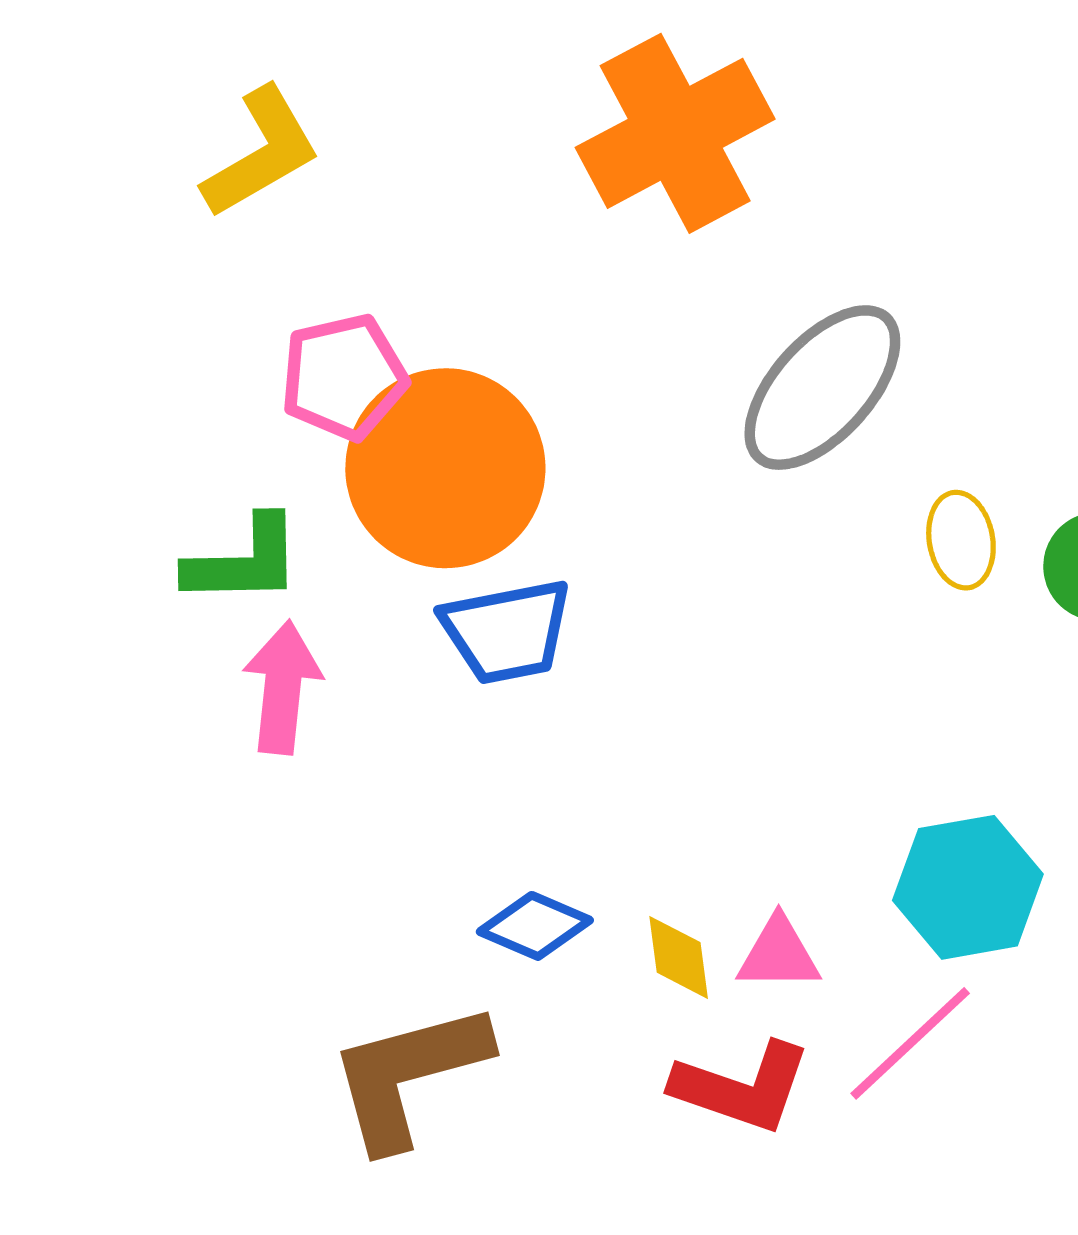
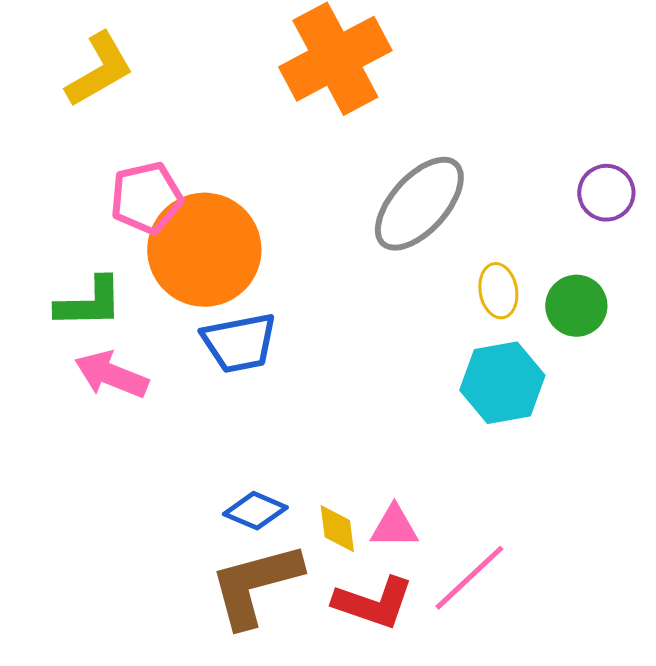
pink arrow: (282, 687) -> (111, 375), turned -74
cyan hexagon: (968, 887) -> (502, 383), moved
brown L-shape: (409, 1075) -> (255, 585), moved

